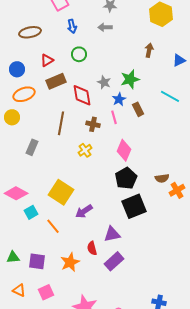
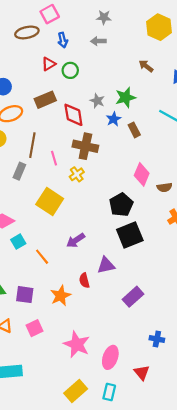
brown ellipse: (30, 32) -> (27, 32), moved
brown arrow: (149, 50) -> (146, 66), turned -64
red triangle: (47, 60) -> (49, 64), moved
pink line: (114, 117) -> (54, 158), moved
brown line: (61, 123) -> (32, 145), moved
brown cross: (93, 124) -> (85, 146), size x1.6
pink diamond: (124, 150) -> (142, 174), moved
brown semicircle: (162, 178) -> (164, 187), moved
yellow square: (61, 192) -> (50, 201), moved
purple rectangle: (114, 261) -> (133, 297), moved

